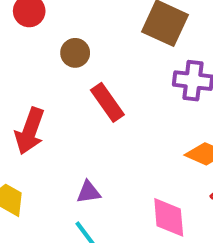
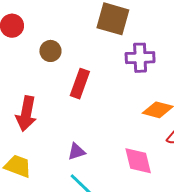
red rectangle: (107, 102) -> (80, 84), turned 64

